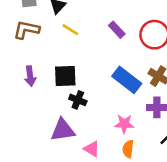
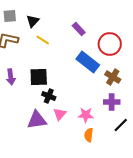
purple rectangle: (117, 30) -> (79, 29), moved
blue rectangle: (127, 80) -> (88, 62), moved
pink triangle: (92, 149) -> (60, 114), moved, turned 40

